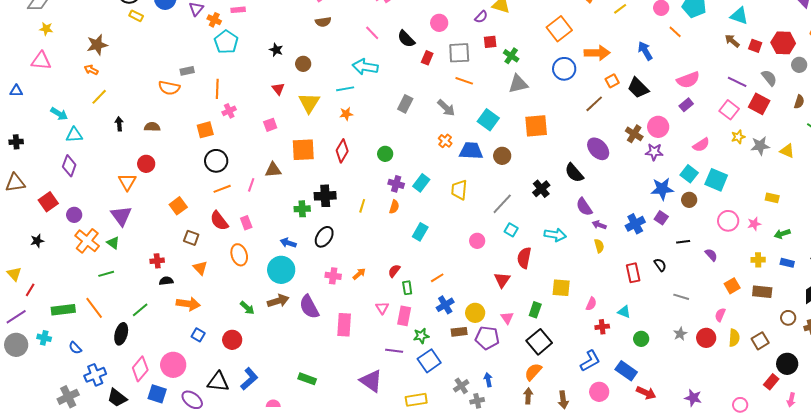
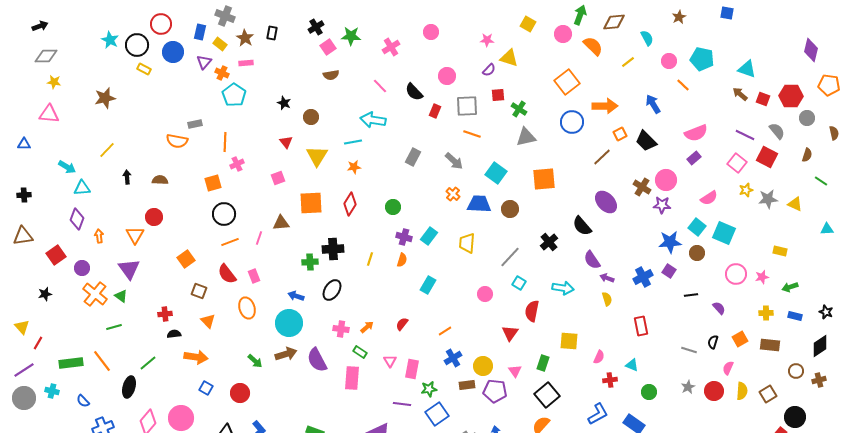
orange arrow: (91, 70) -> (99, 236), moved, turned 56
black semicircle: (660, 265) -> (713, 342), moved, turned -128
green rectangle: (407, 288) -> (360, 352), moved, turned -48

